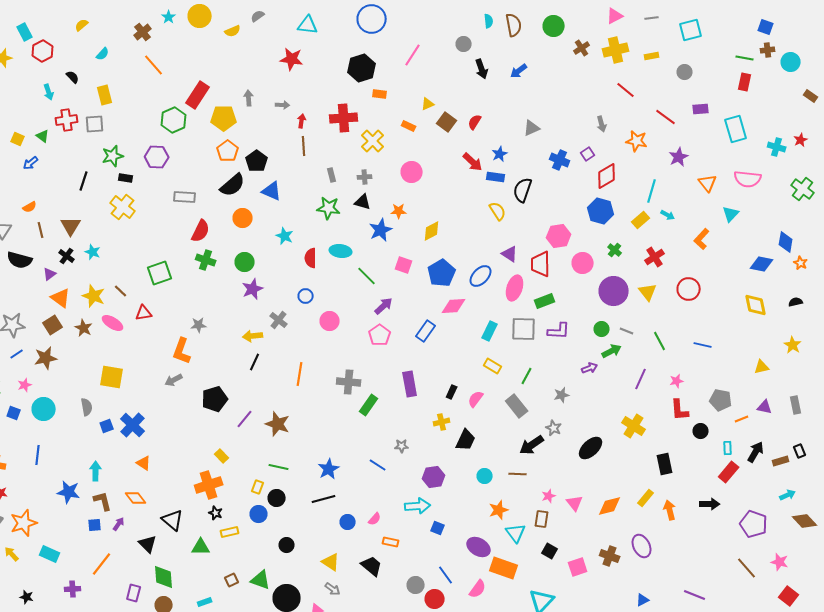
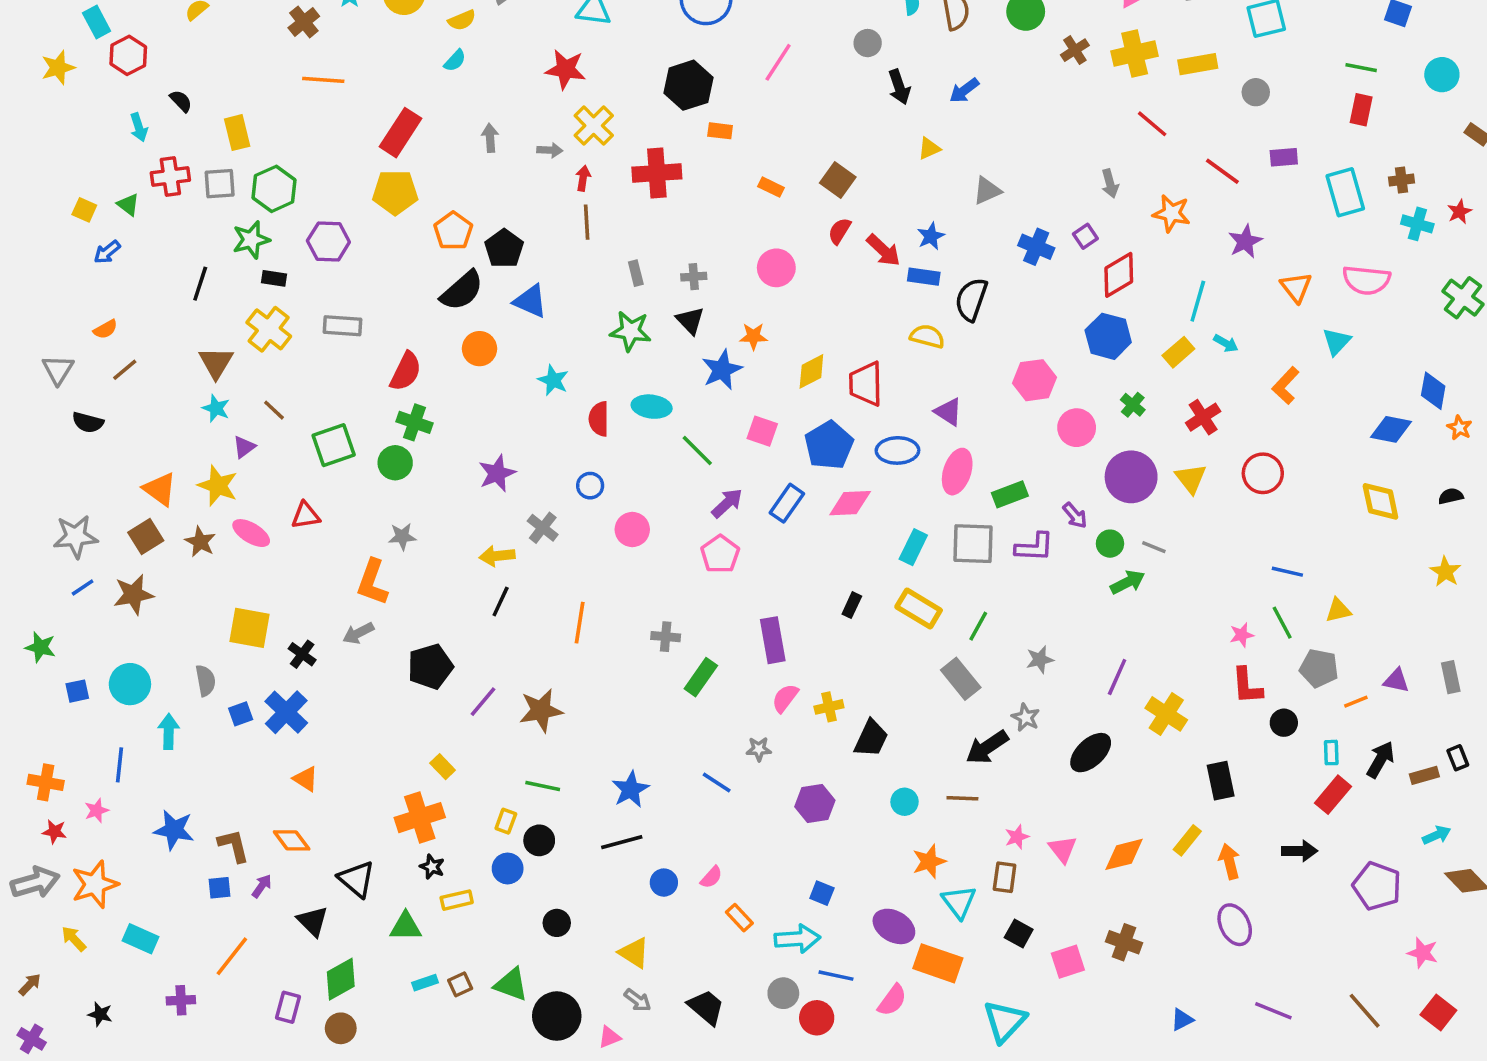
brown cross: (768, 50) -> (1402, 180), moved
cyan semicircle: (103, 54) -> (455, 61), moved
yellow rectangle: (652, 56) -> (1198, 64), size x1.5
orange line: (154, 65) -> (323, 80), turned -45
yellow triangle: (428, 104) -> (929, 148), moved
yellow pentagon: (224, 118) -> (395, 192), moved
green hexagon: (174, 120) -> (274, 189), moved
red semicircle: (475, 122) -> (840, 231), moved
yellow cross: (373, 141) -> (594, 126), moved
gray rectangle: (185, 197) -> (342, 326), moved
black triangle: (363, 202) -> (690, 321), turned 30
yellow semicircle: (498, 211) -> (927, 336), turned -42
brown triangle: (71, 226) -> (216, 363), moved
brown line: (41, 230) -> (125, 370), turned 63
black cross: (67, 256) -> (302, 654), moved
black semicircle: (20, 260) -> (88, 422), size x0.7
green circle: (245, 262) -> (395, 463), moved
red trapezoid: (541, 264) -> (866, 384), moved
purple triangle: (50, 274) -> (244, 447), moved
blue ellipse: (481, 276) -> (897, 450), turned 45
brown line: (121, 291) -> (274, 410), moved
blue rectangle: (426, 331) -> (787, 503), moved
green line: (660, 341) -> (1282, 623), moved
yellow rectangle: (493, 366) -> (919, 609), size x1.4
yellow triangle: (762, 367) -> (1338, 610), moved
purple arrow: (590, 368) -> (1075, 515), moved, turned 70
purple line: (641, 379) -> (1117, 677), moved
gray cross: (349, 382) -> (666, 637), size x0.7
pink star: (25, 385) -> (97, 811), moved
black rectangle: (452, 392) -> (852, 605), moved
pink semicircle: (476, 399) -> (785, 698), moved
blue square: (14, 413) -> (77, 691), turned -32
brown star: (278, 424) -> (541, 710), turned -30
cyan arrow: (96, 471) -> (169, 731), moved
cyan arrow: (418, 506) -> (797, 939), moved
orange rectangle: (391, 542) -> (739, 918), turned 35
purple ellipse: (642, 546) -> (1235, 925), moved
black trapezoid: (372, 566) -> (706, 1007), moved
brown line: (747, 568) -> (1365, 1011), moved
blue line: (446, 575) -> (836, 976), turned -42
green diamond: (164, 577) -> (341, 979), turned 65
cyan rectangle: (205, 602) -> (425, 983), moved

